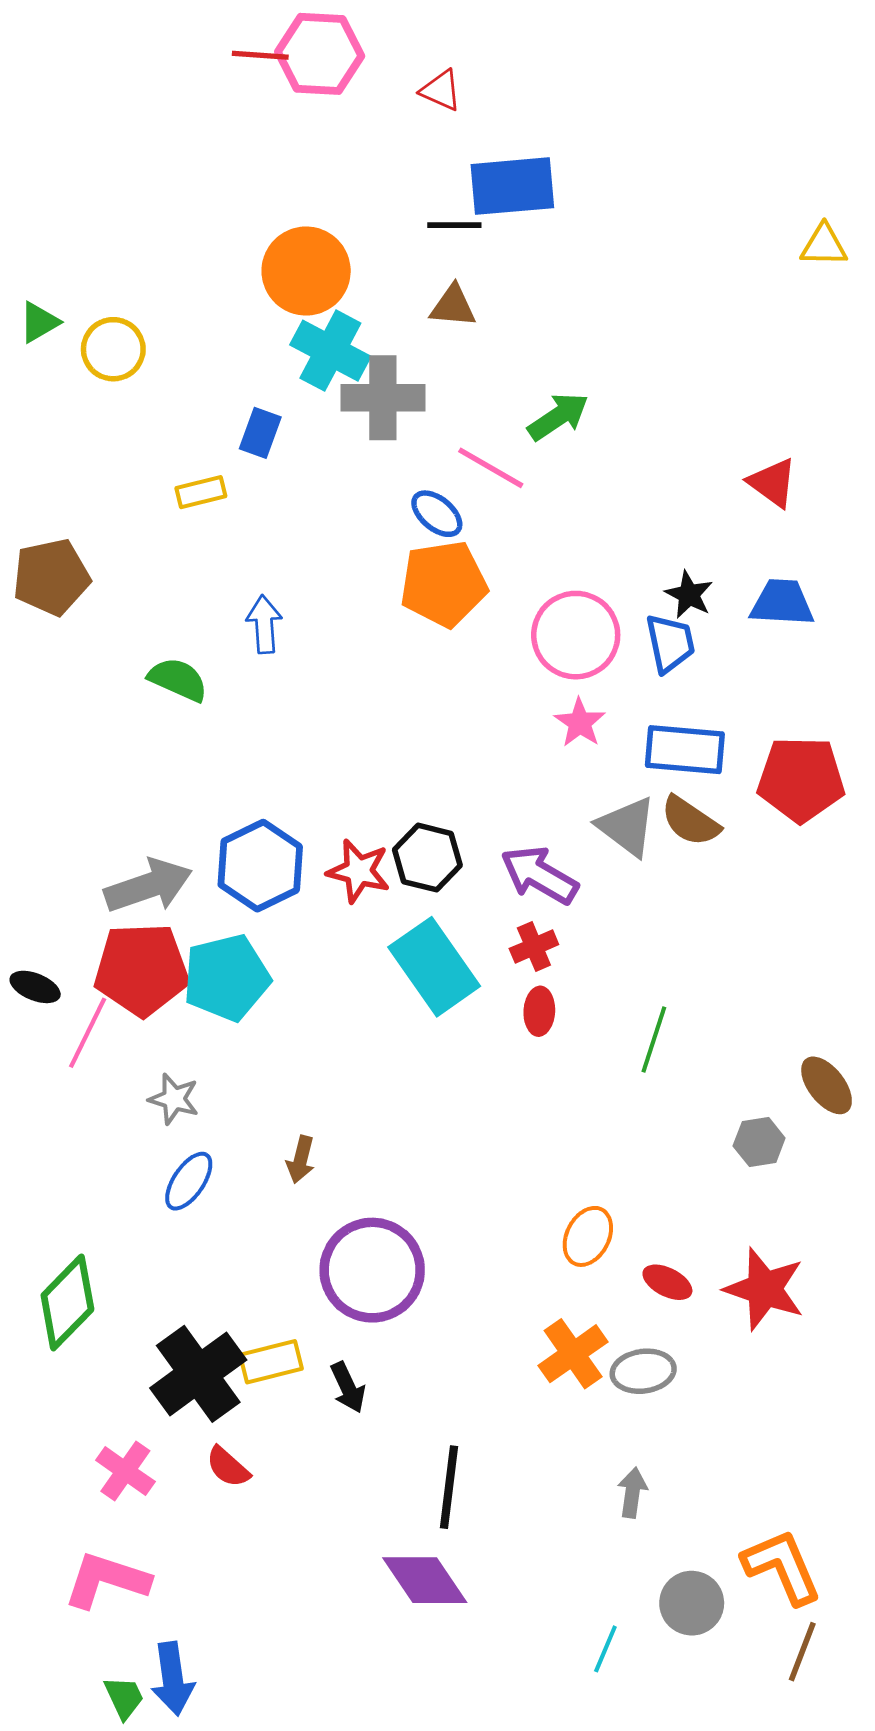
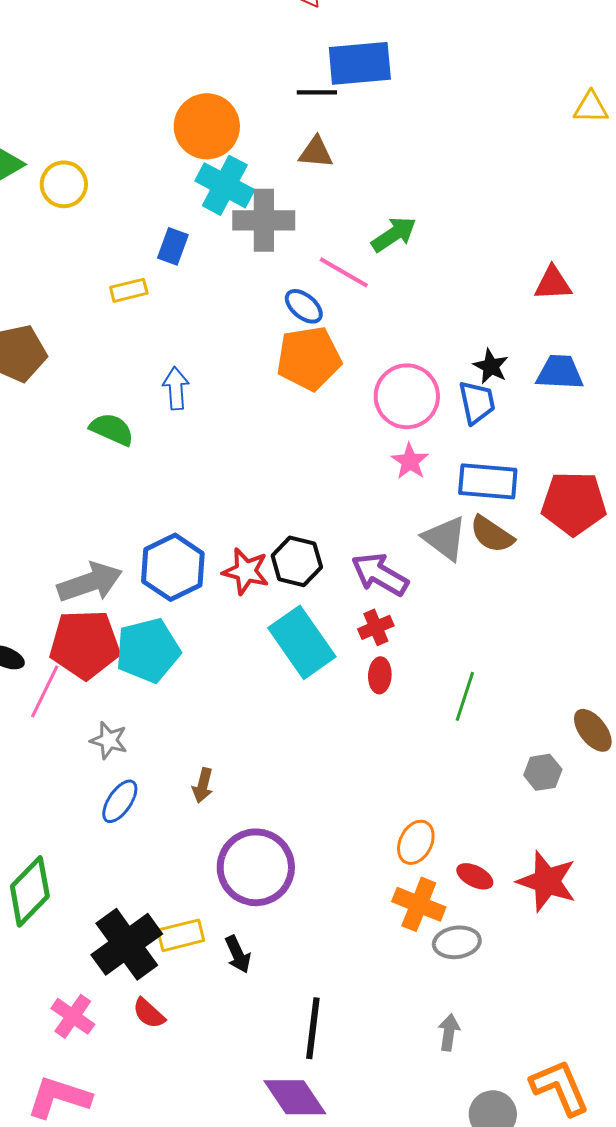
red triangle: (773, 483) -> (553, 283), turned -39
orange cross: (573, 1354) -> (419, 904), moved, turned -33

